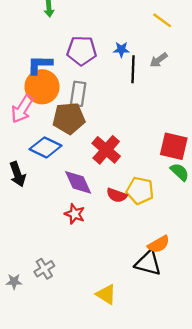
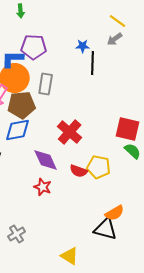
purple pentagon: (82, 51) -> (34, 47), moved
gray arrow: (159, 60) -> (115, 39), moved
brown pentagon: (69, 118) -> (22, 105), moved
blue diamond: (45, 147) -> (18, 130), turned -36

